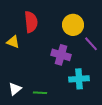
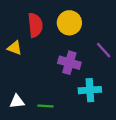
yellow circle: (73, 25) -> (69, 23), moved
white triangle: (15, 89) -> (17, 101), turned 32

